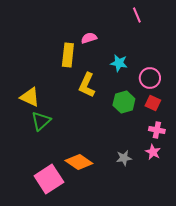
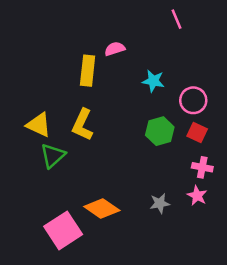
yellow L-shape: (87, 85) -> (82, 125), moved

